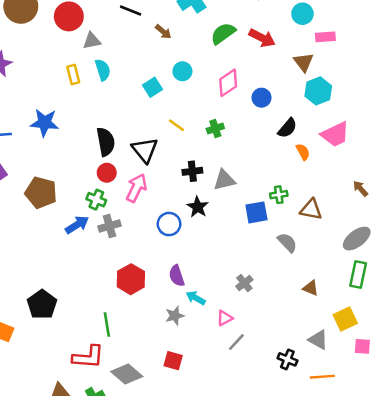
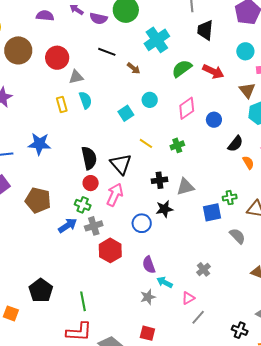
black star: (198, 207) -> (164, 209), turned 30
red hexagon: (131, 279) -> (110, 250), moved
green line: (107, 324) -> (83, 301), moved

